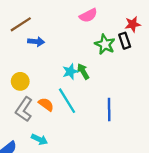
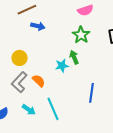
green star: (105, 44) -> (81, 35), moved
cyan star: (70, 72) -> (62, 66), moved
cyan line: (67, 101) -> (53, 109), moved

